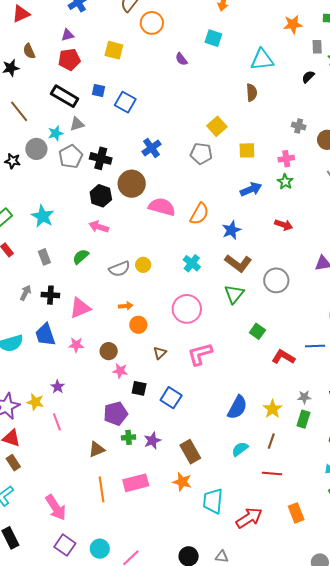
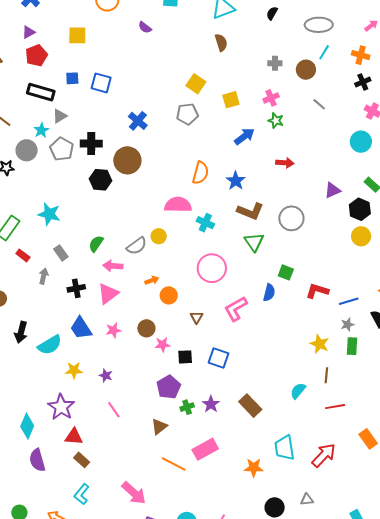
pink semicircle: (162, 207) -> (178, 205), moved
pink arrow: (99, 227) -> (113, 266), moved
gray arrow: (26, 293) -> (44, 276), moved
blue line: (315, 346) -> (349, 301), moved
yellow star: (35, 402) -> (74, 370), moved
blue semicircle: (237, 407) -> (269, 293), moved, size x0.7
orange star: (182, 482) -> (254, 468), moved
orange line: (102, 489) -> (174, 464), turned -40

